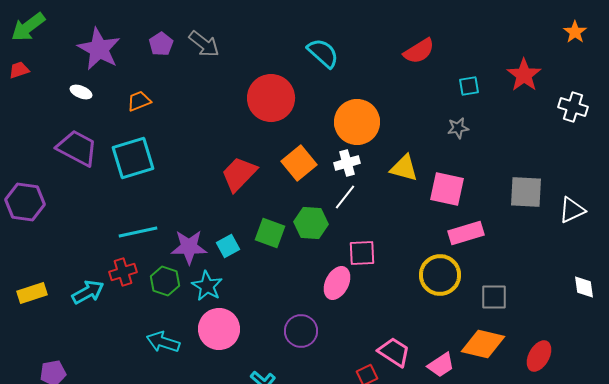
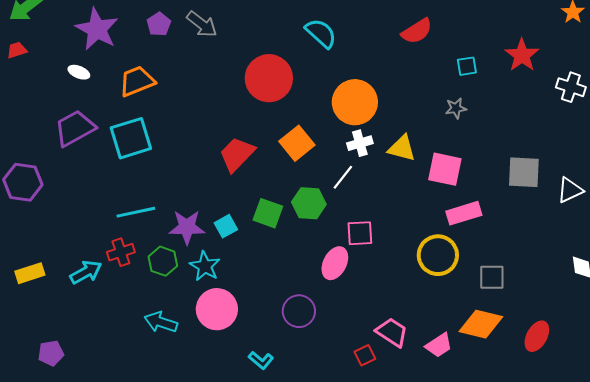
orange trapezoid: (139, 101) -> (137, 81), size x1.5
purple trapezoid: (77, 148) -> (75, 128), turned -57
white cross: (347, 163) -> (360, 143), moved

